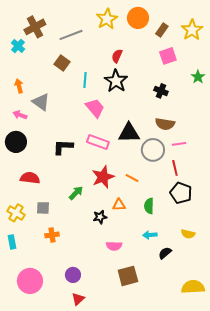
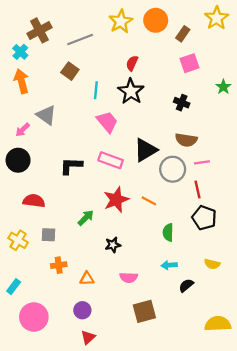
yellow star: (192, 30) -> (217, 18), moved
orange arrow: (19, 86) -> (21, 81), moved, size x1.5
pink arrow: (20, 115) -> (23, 130), turned -64
black triangle: (129, 133) -> (146, 150), turned -30
orange triangle: (119, 205) -> (87, 279), moved
cyan rectangle: (12, 242) -> (14, 287), moved, turned 48

